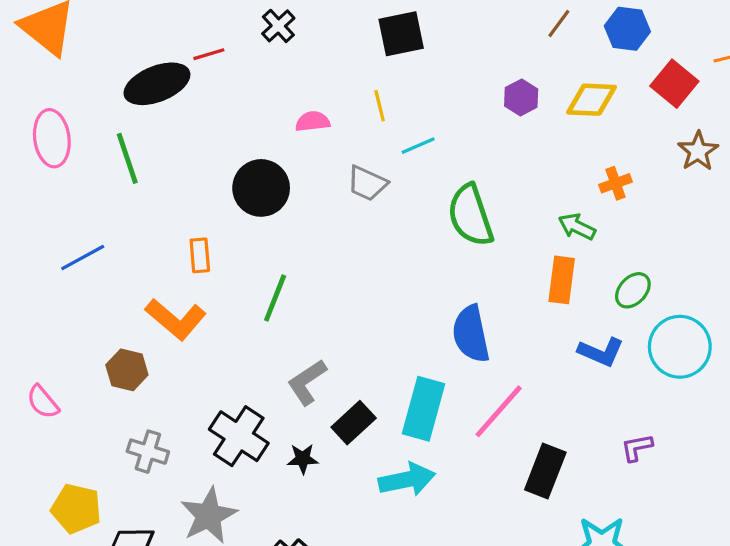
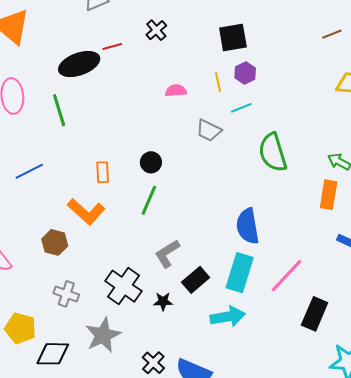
brown line: (559, 23) -> (332, 34), turned 30
purple hexagon: (521, 97) -> (245, 73), moved
black circle: (261, 188) -> (151, 162), moved, size x0.6
blue semicircle: (471, 334) -> (248, 226), moved

